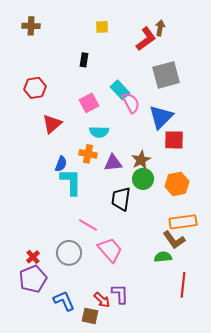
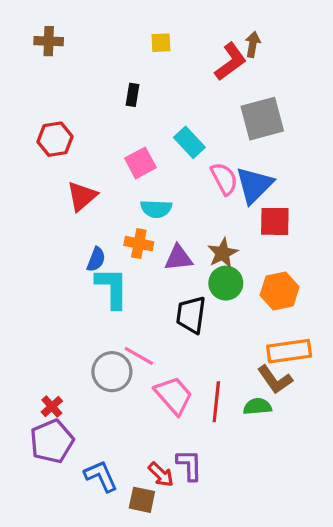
pink semicircle: (131, 103) -> (224, 179), moved
gray circle: (69, 253) -> (112, 372), moved
red line: (183, 285) -> (216, 402), moved

